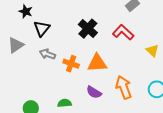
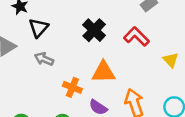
orange cross: (71, 64) -> (72, 87), moved

